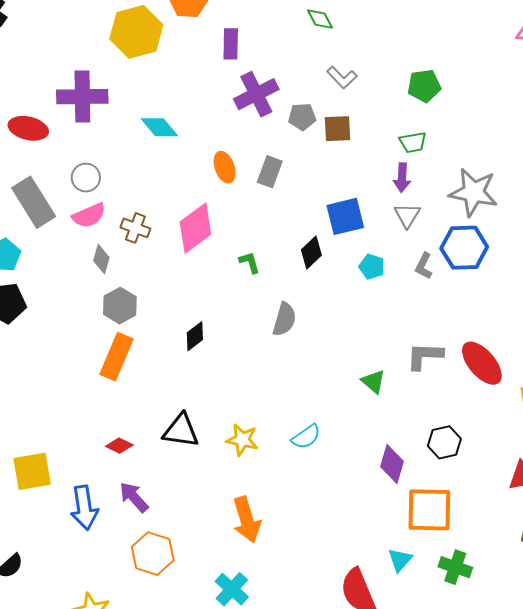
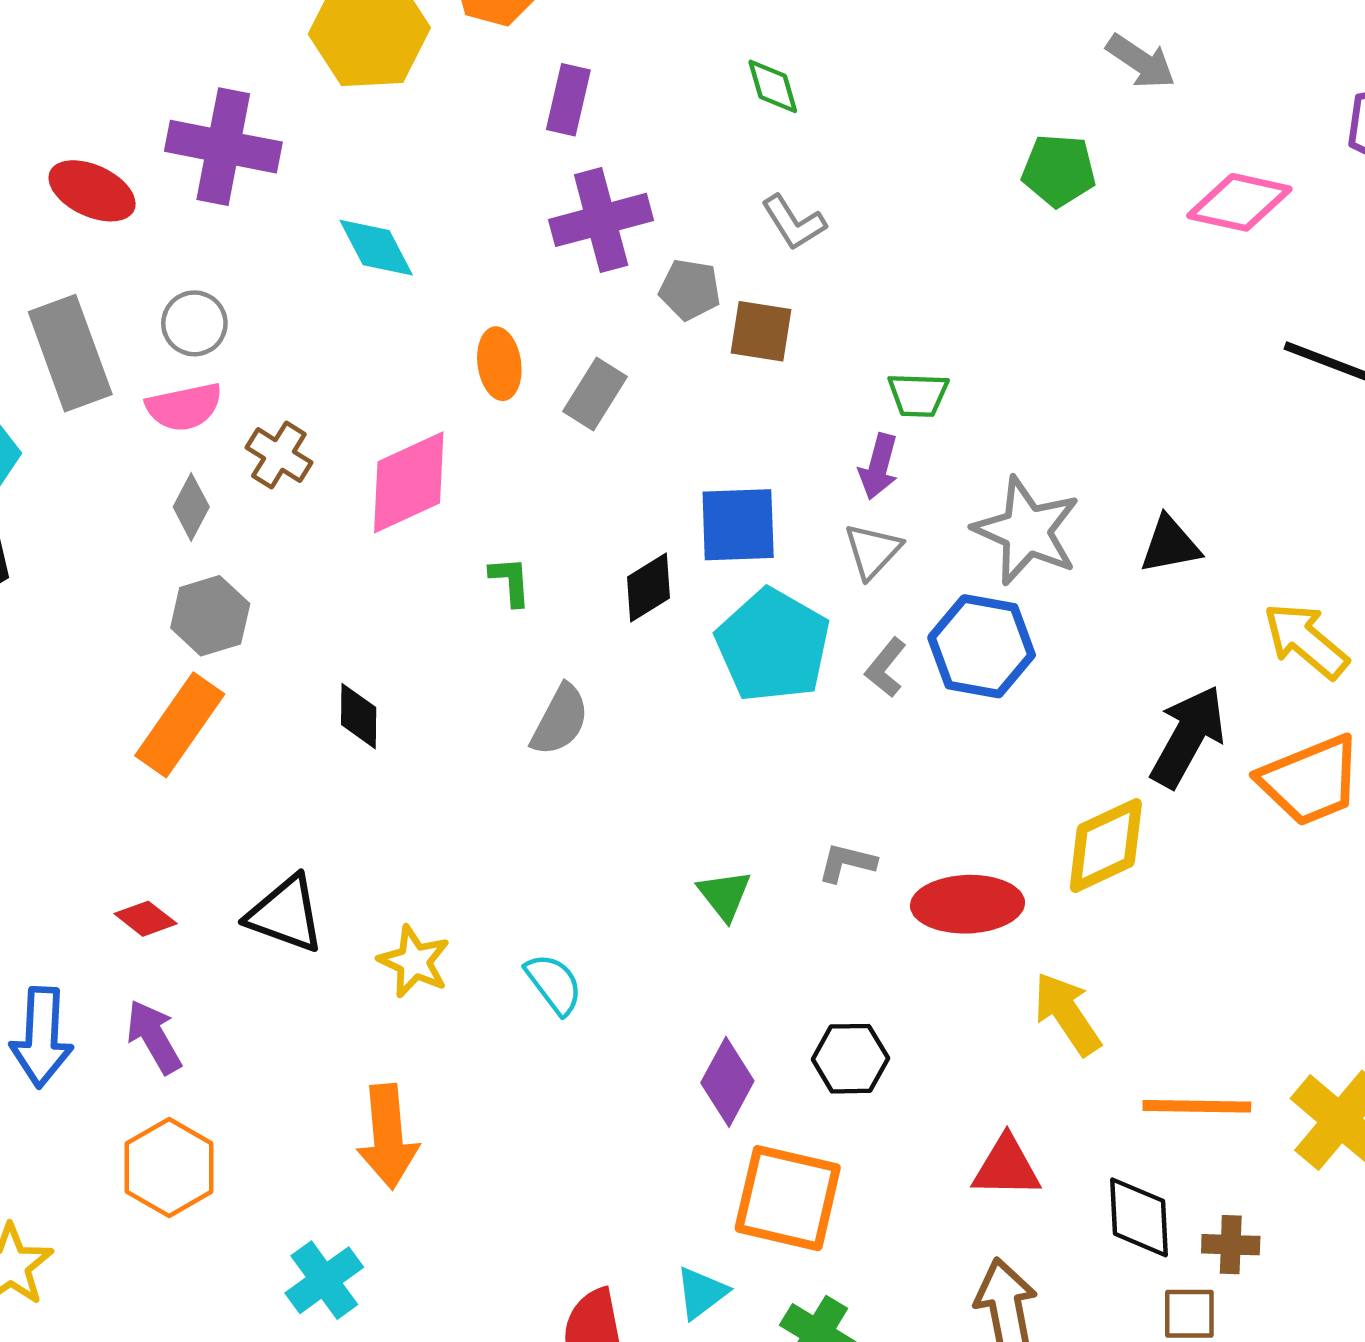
green pentagon: (424, 86) -> (1059, 170), moved
cyan pentagon: (372, 267) -> (773, 645), size x2.0
black diamond: (195, 336) -> (359, 716), turned -64
gray L-shape: (425, 356) -> (847, 863), size x0.7
red ellipse: (482, 363) -> (967, 904), turned -63
cyan semicircle: (306, 437) -> (554, 984), turned -104

